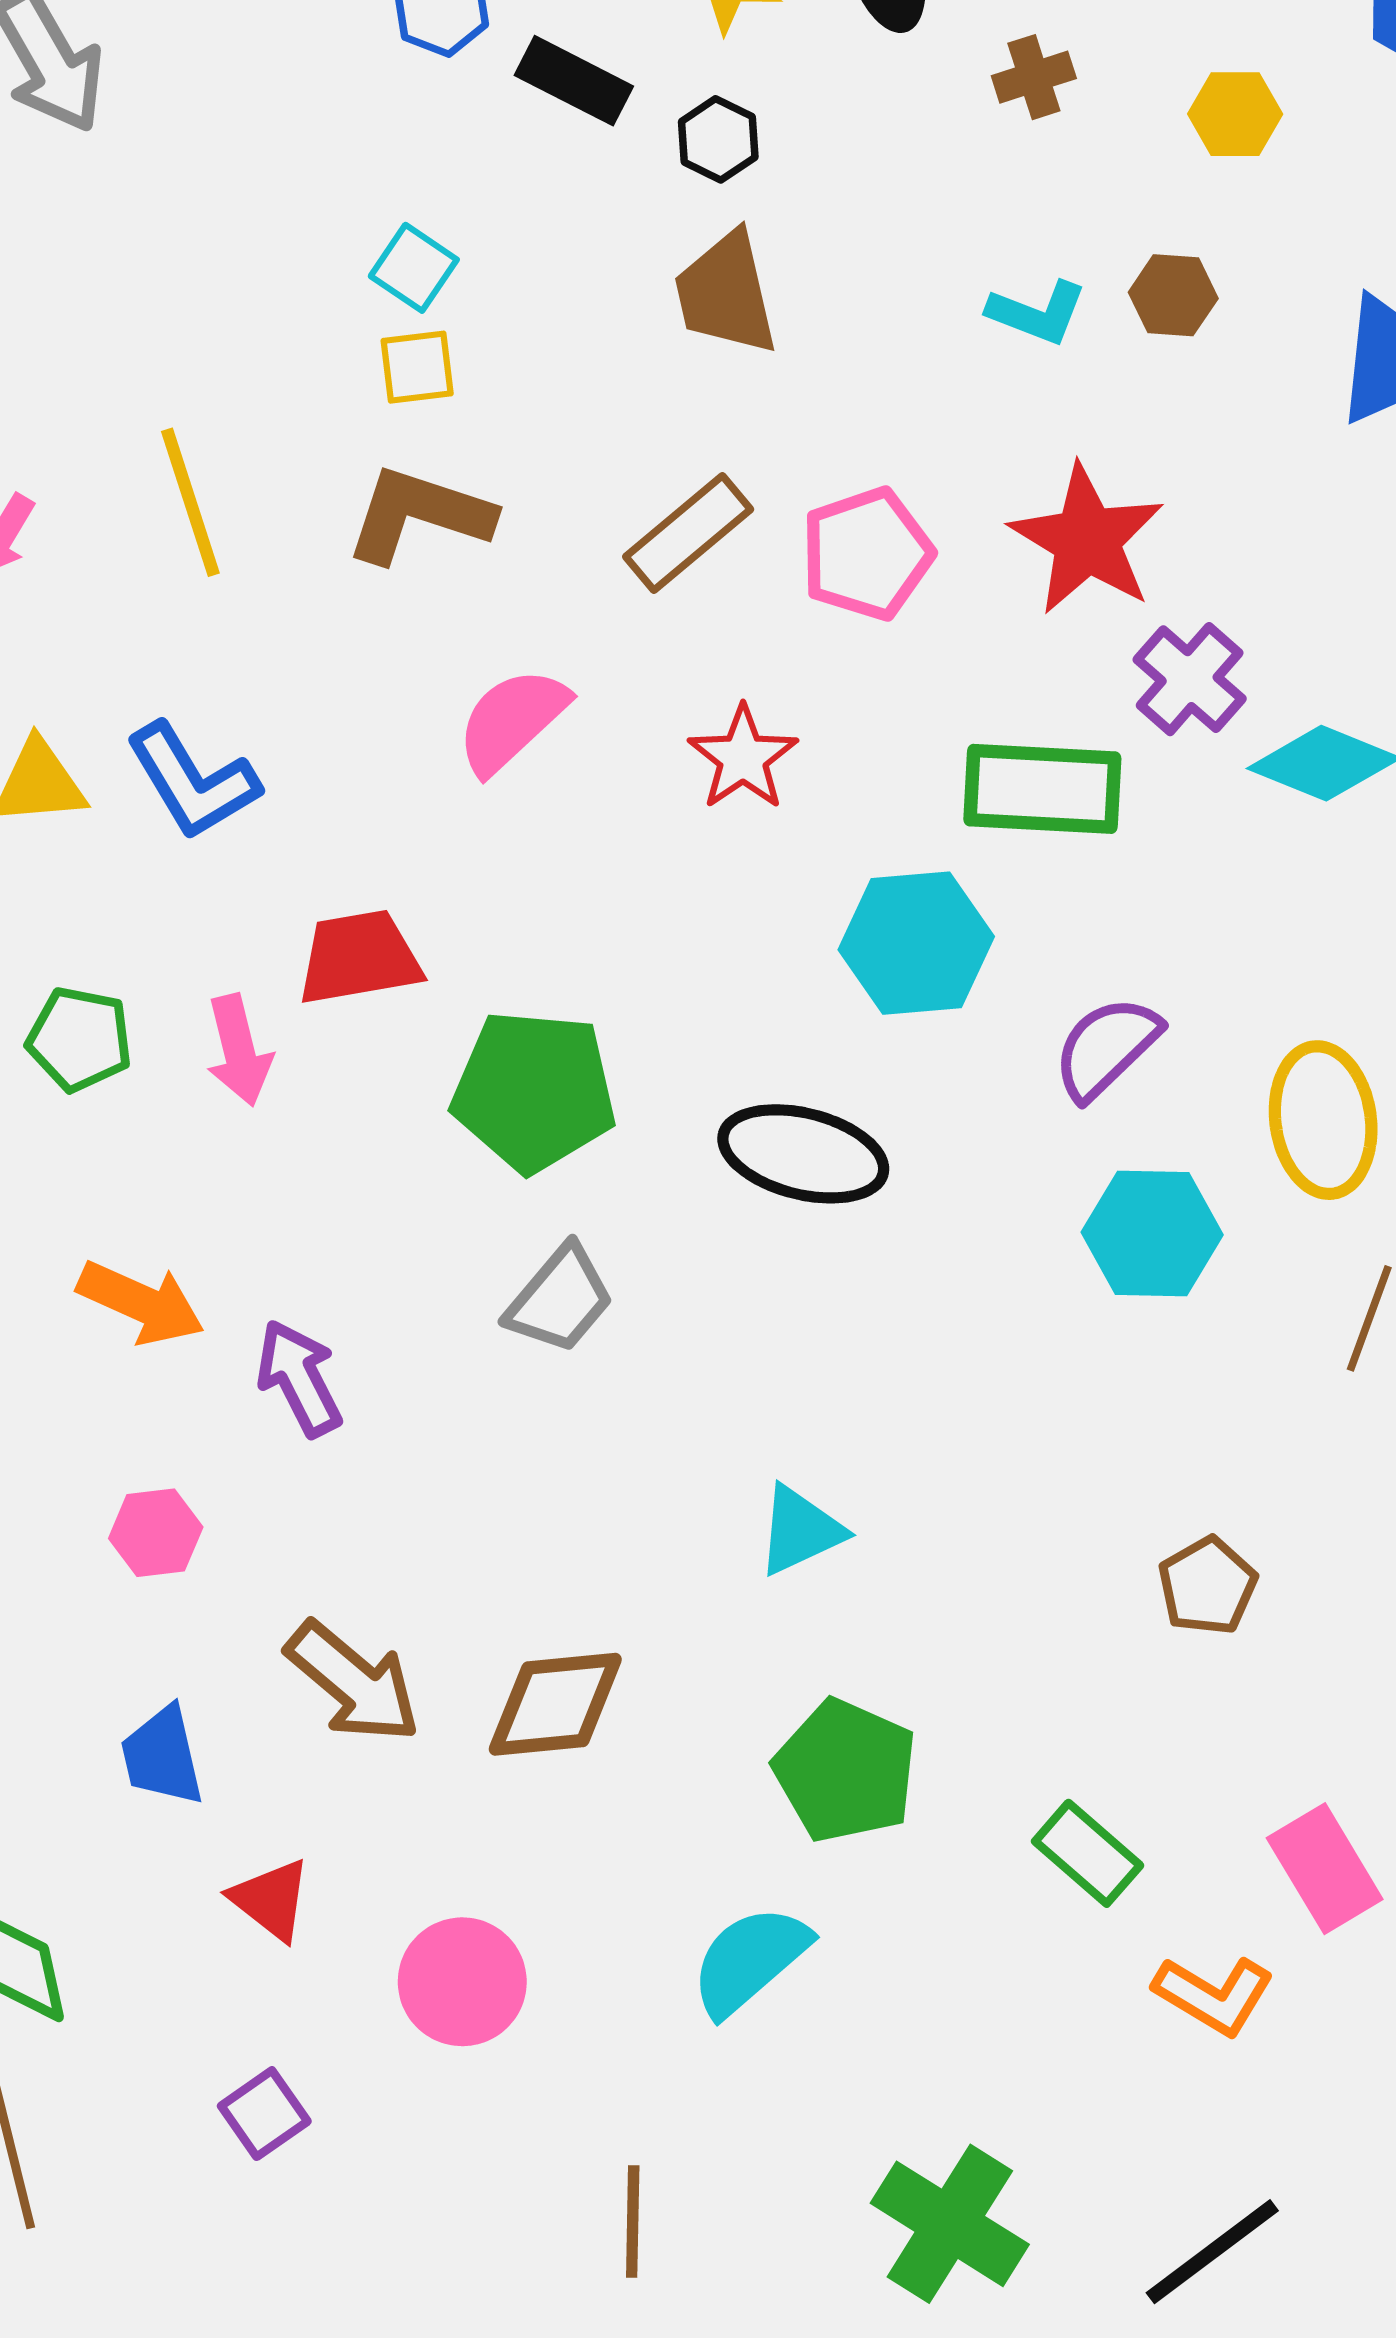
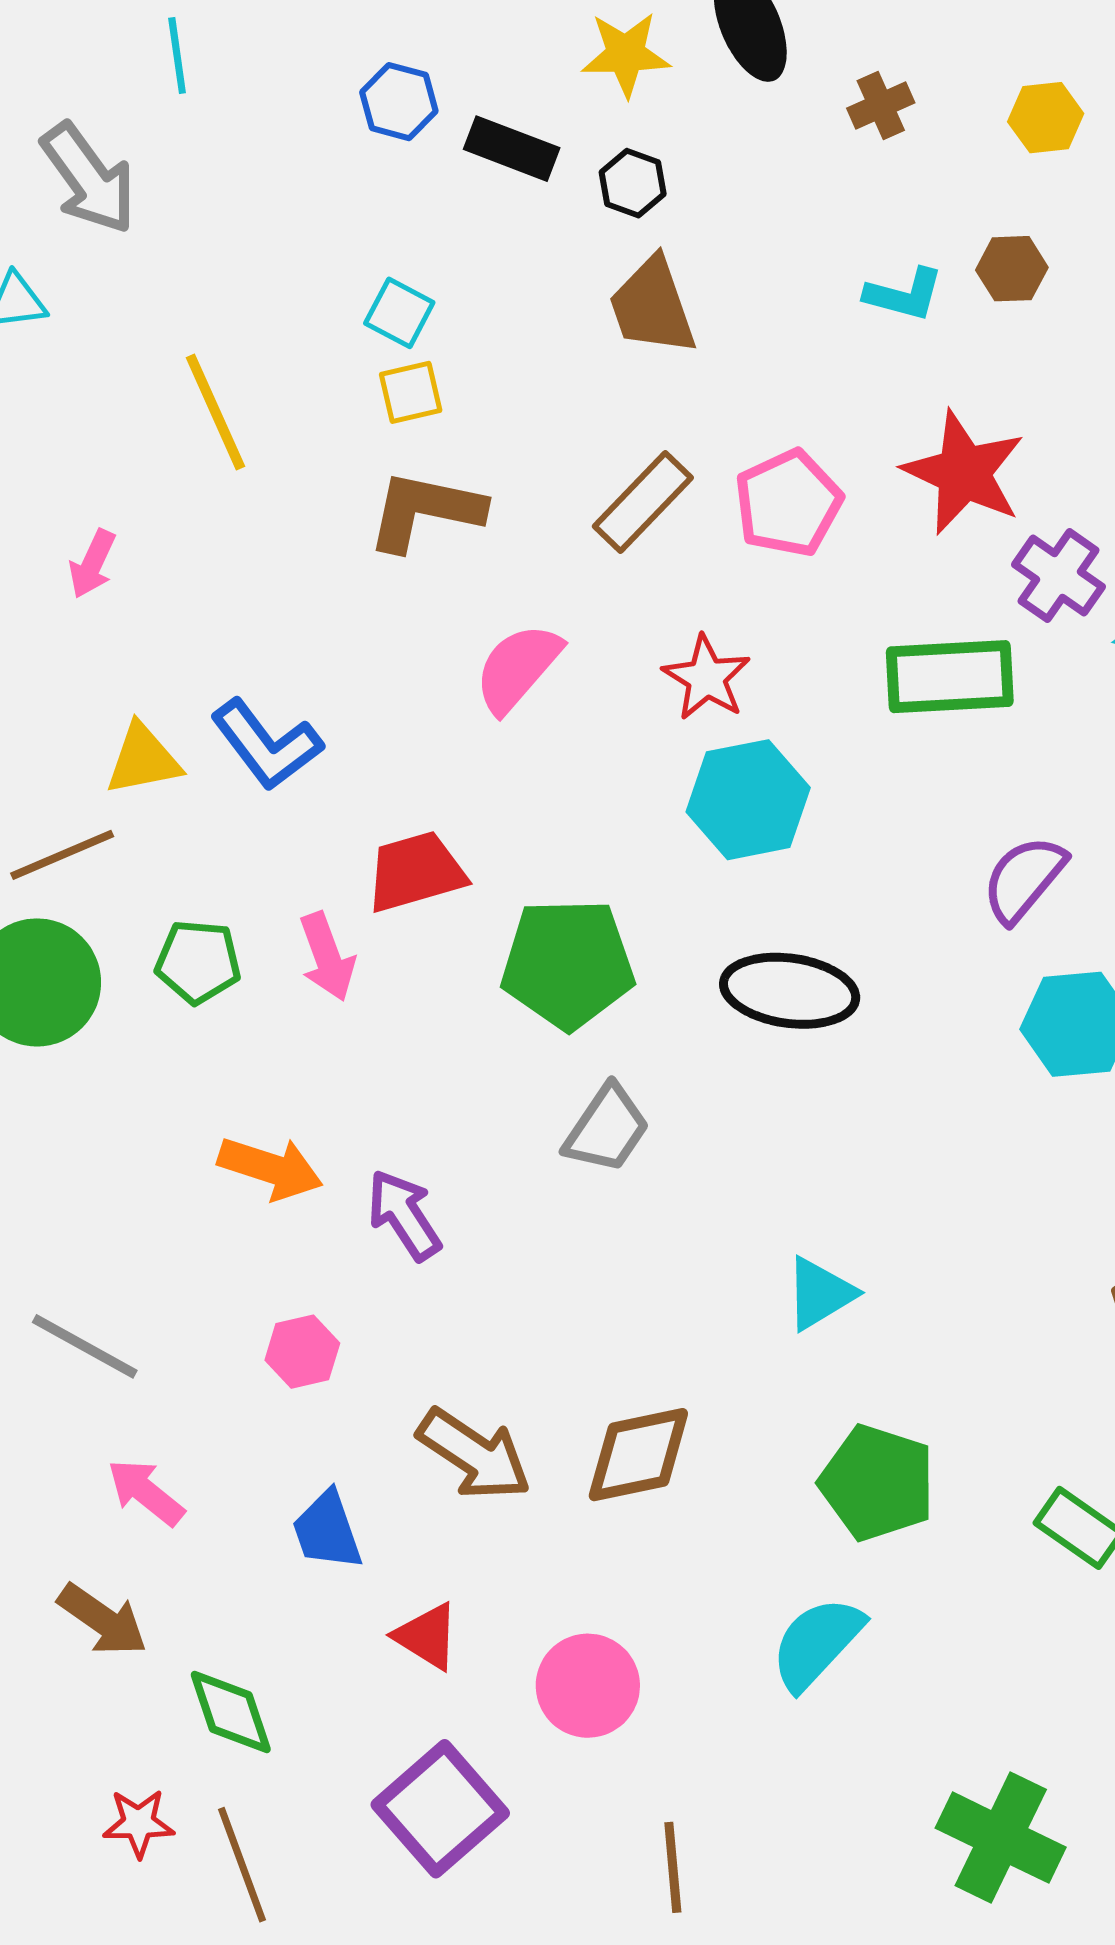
yellow line: (190, 502) -> (215, 412), moved
cyan hexagon: (916, 943) -> (748, 800), moved
purple square: (264, 2114) -> (440, 1809), size x1.8
brown line: (633, 2222) -> (673, 1867), moved

